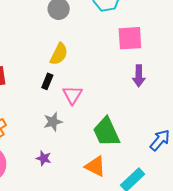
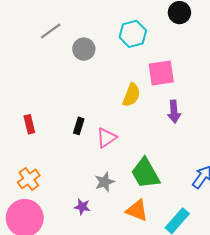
yellow semicircle: (59, 54) -> (131, 95), moved
pink triangle: (73, 95) -> (106, 138), turned 30
gray star: (53, 122) -> (105, 182), moved

